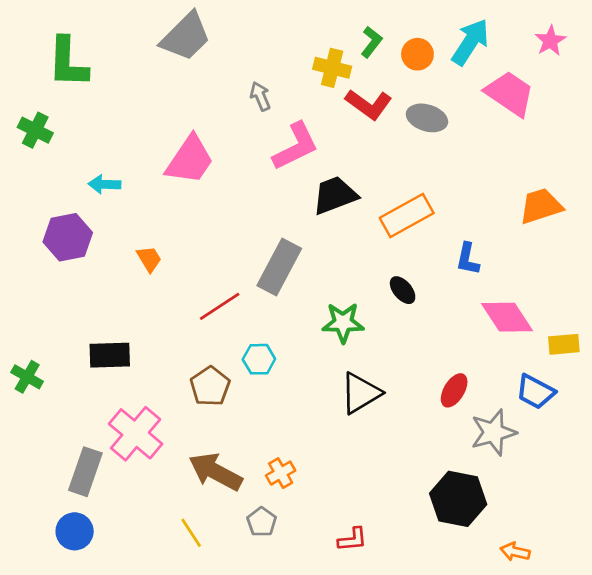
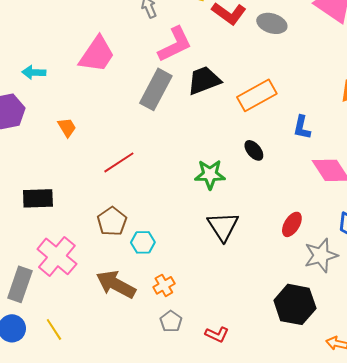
gray rectangle: (279, 267) -> (156, 89), moved
cyan hexagon: (259, 359) -> (143, 242), moved
black triangle: (361, 393) -> (223, 226), turned -32
gray pentagon: (262, 522) -> (171, 321), moved
yellow line: (191, 533) -> (54, 329), moved
red L-shape: (352, 539) -> (217, 334), turned 30

